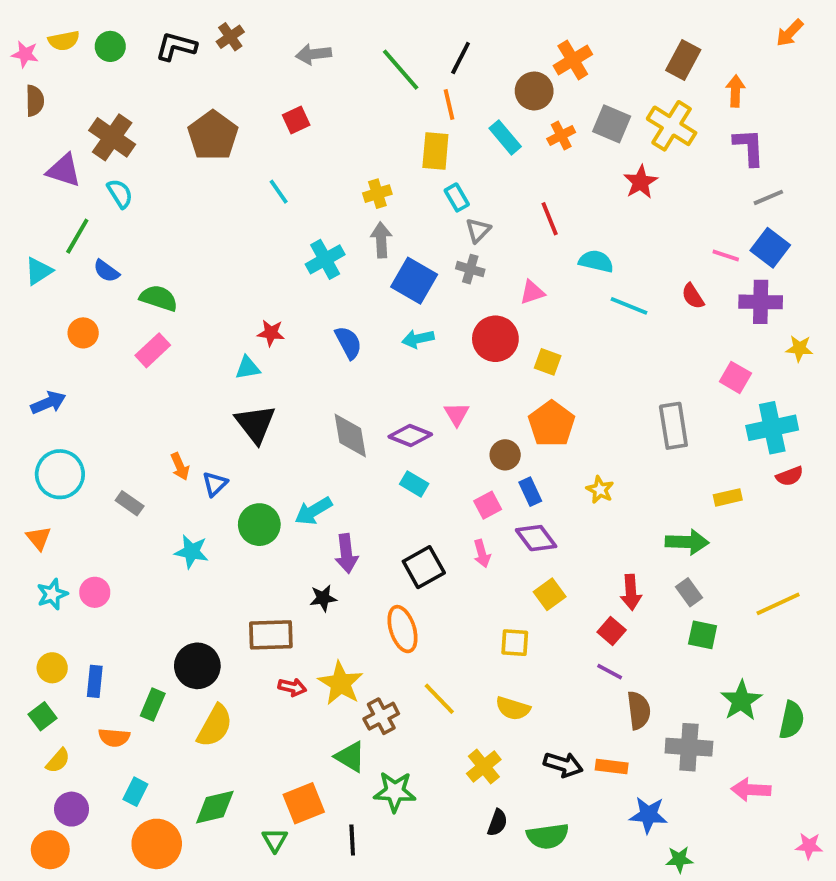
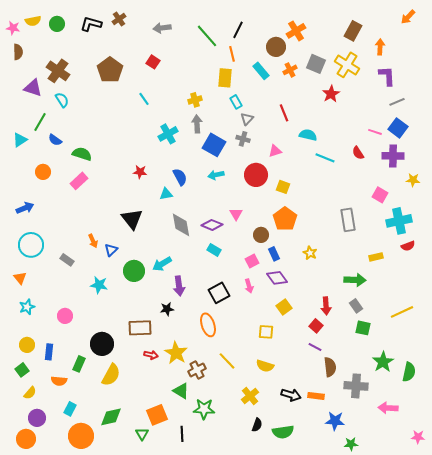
red square: (296, 120) -> (153, 62), turned -32
cyan triangle: (248, 368) -> (166, 194), moved
pink circle: (95, 592) -> (65, 316), moved

